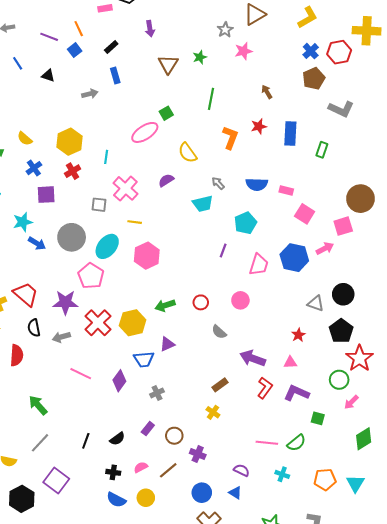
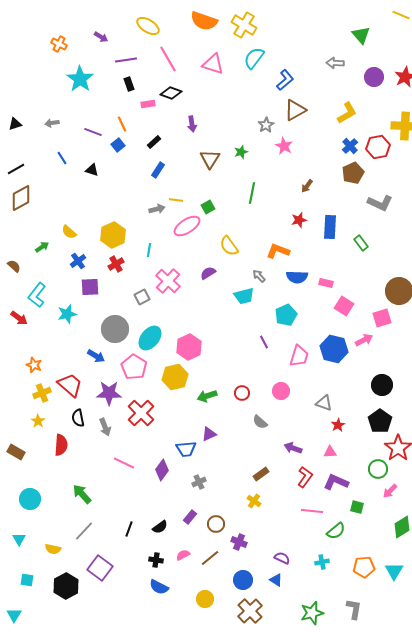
pink star: (243, 51) -> (284, 146), turned -30
blue rectangle: (115, 75) -> (158, 170), turned 49
brown arrow: (267, 92) -> (307, 186), turned -112
gray arrow: (90, 94) -> (157, 209), moved
orange L-shape: (230, 138) -> (278, 251), moved, turned -90
green rectangle: (322, 150) -> (361, 243), turned -56
gray square: (99, 205) -> (142, 297), turned -35
yellow line: (135, 222) -> (176, 200), moved
blue arrow: (37, 243) -> (96, 356), moved
purple line: (223, 251) -> (264, 342), turned -48
gray triangle: (316, 303) -> (324, 403), moved
yellow hexagon: (133, 323) -> (175, 377), moved
gray arrow: (61, 337) -> (105, 427), turned -96
purple arrow: (253, 358) -> (293, 448), size x0.7
pink line: (267, 443) -> (312, 511), moved
cyan cross: (282, 474) -> (322, 562), turned -32
yellow circle: (146, 498) -> (205, 599), moved

